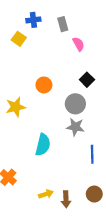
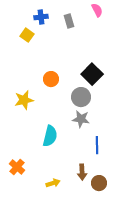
pink semicircle: (79, 44) -> (97, 10), moved
black square: (87, 80) -> (92, 74), size x1.5
brown arrow: (66, 199) -> (82, 172), moved

